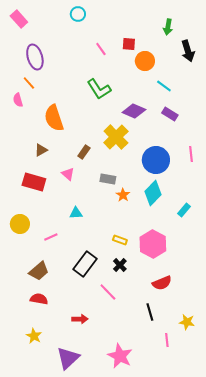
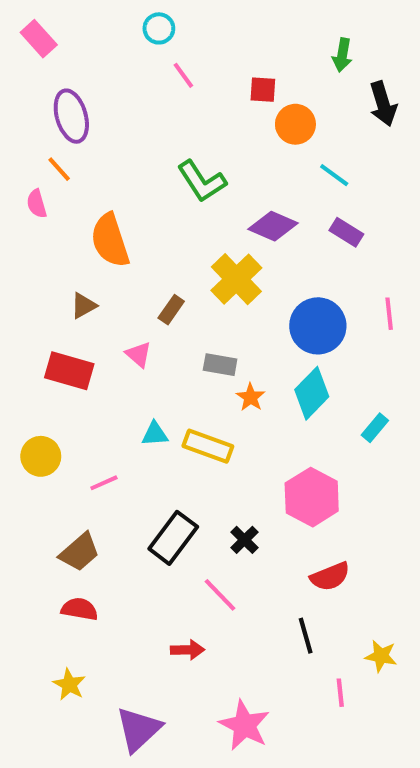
pink line: (101, 49) -> (183, 75), moved
yellow rectangle: (120, 240) -> (208, 446), moved, size x1.6
red arrow: (80, 319) -> (187, 650), moved

